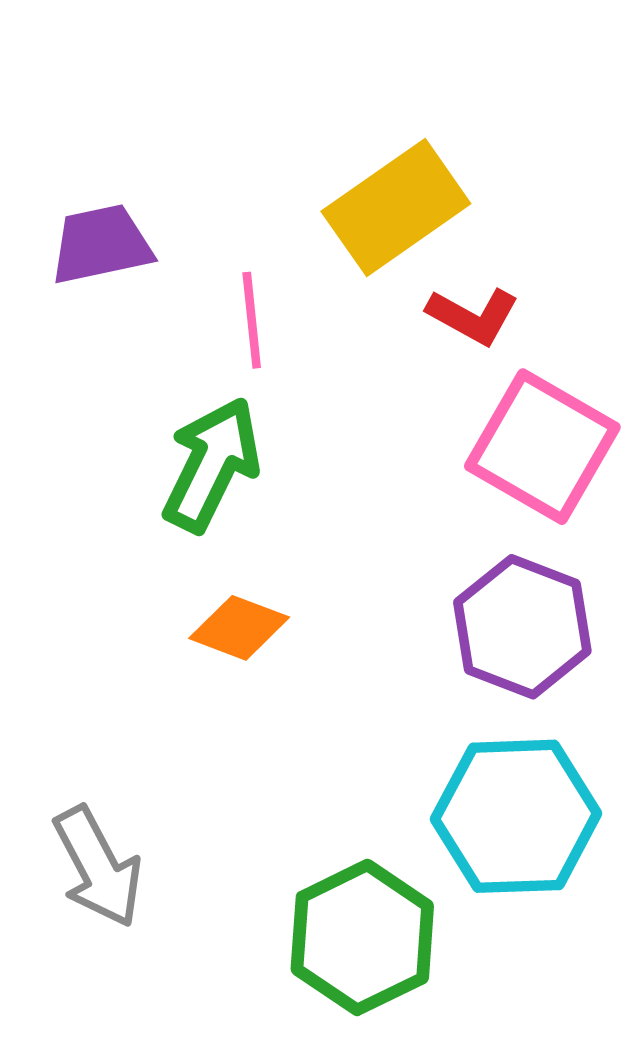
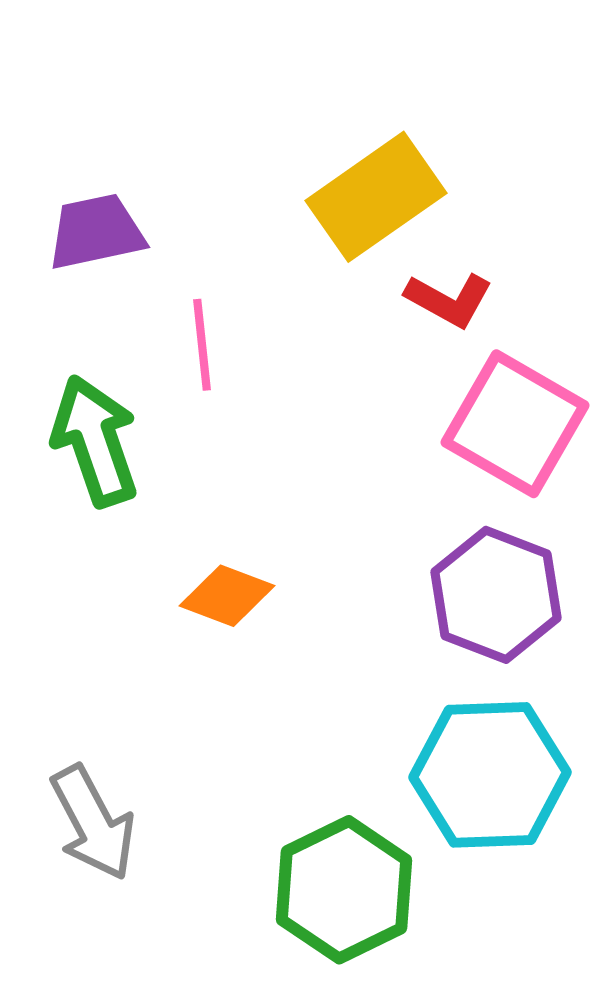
pink line: (252, 320) -> (202, 345), moved
green arrow: (212, 465) -> (95, 441), moved, turned -45

